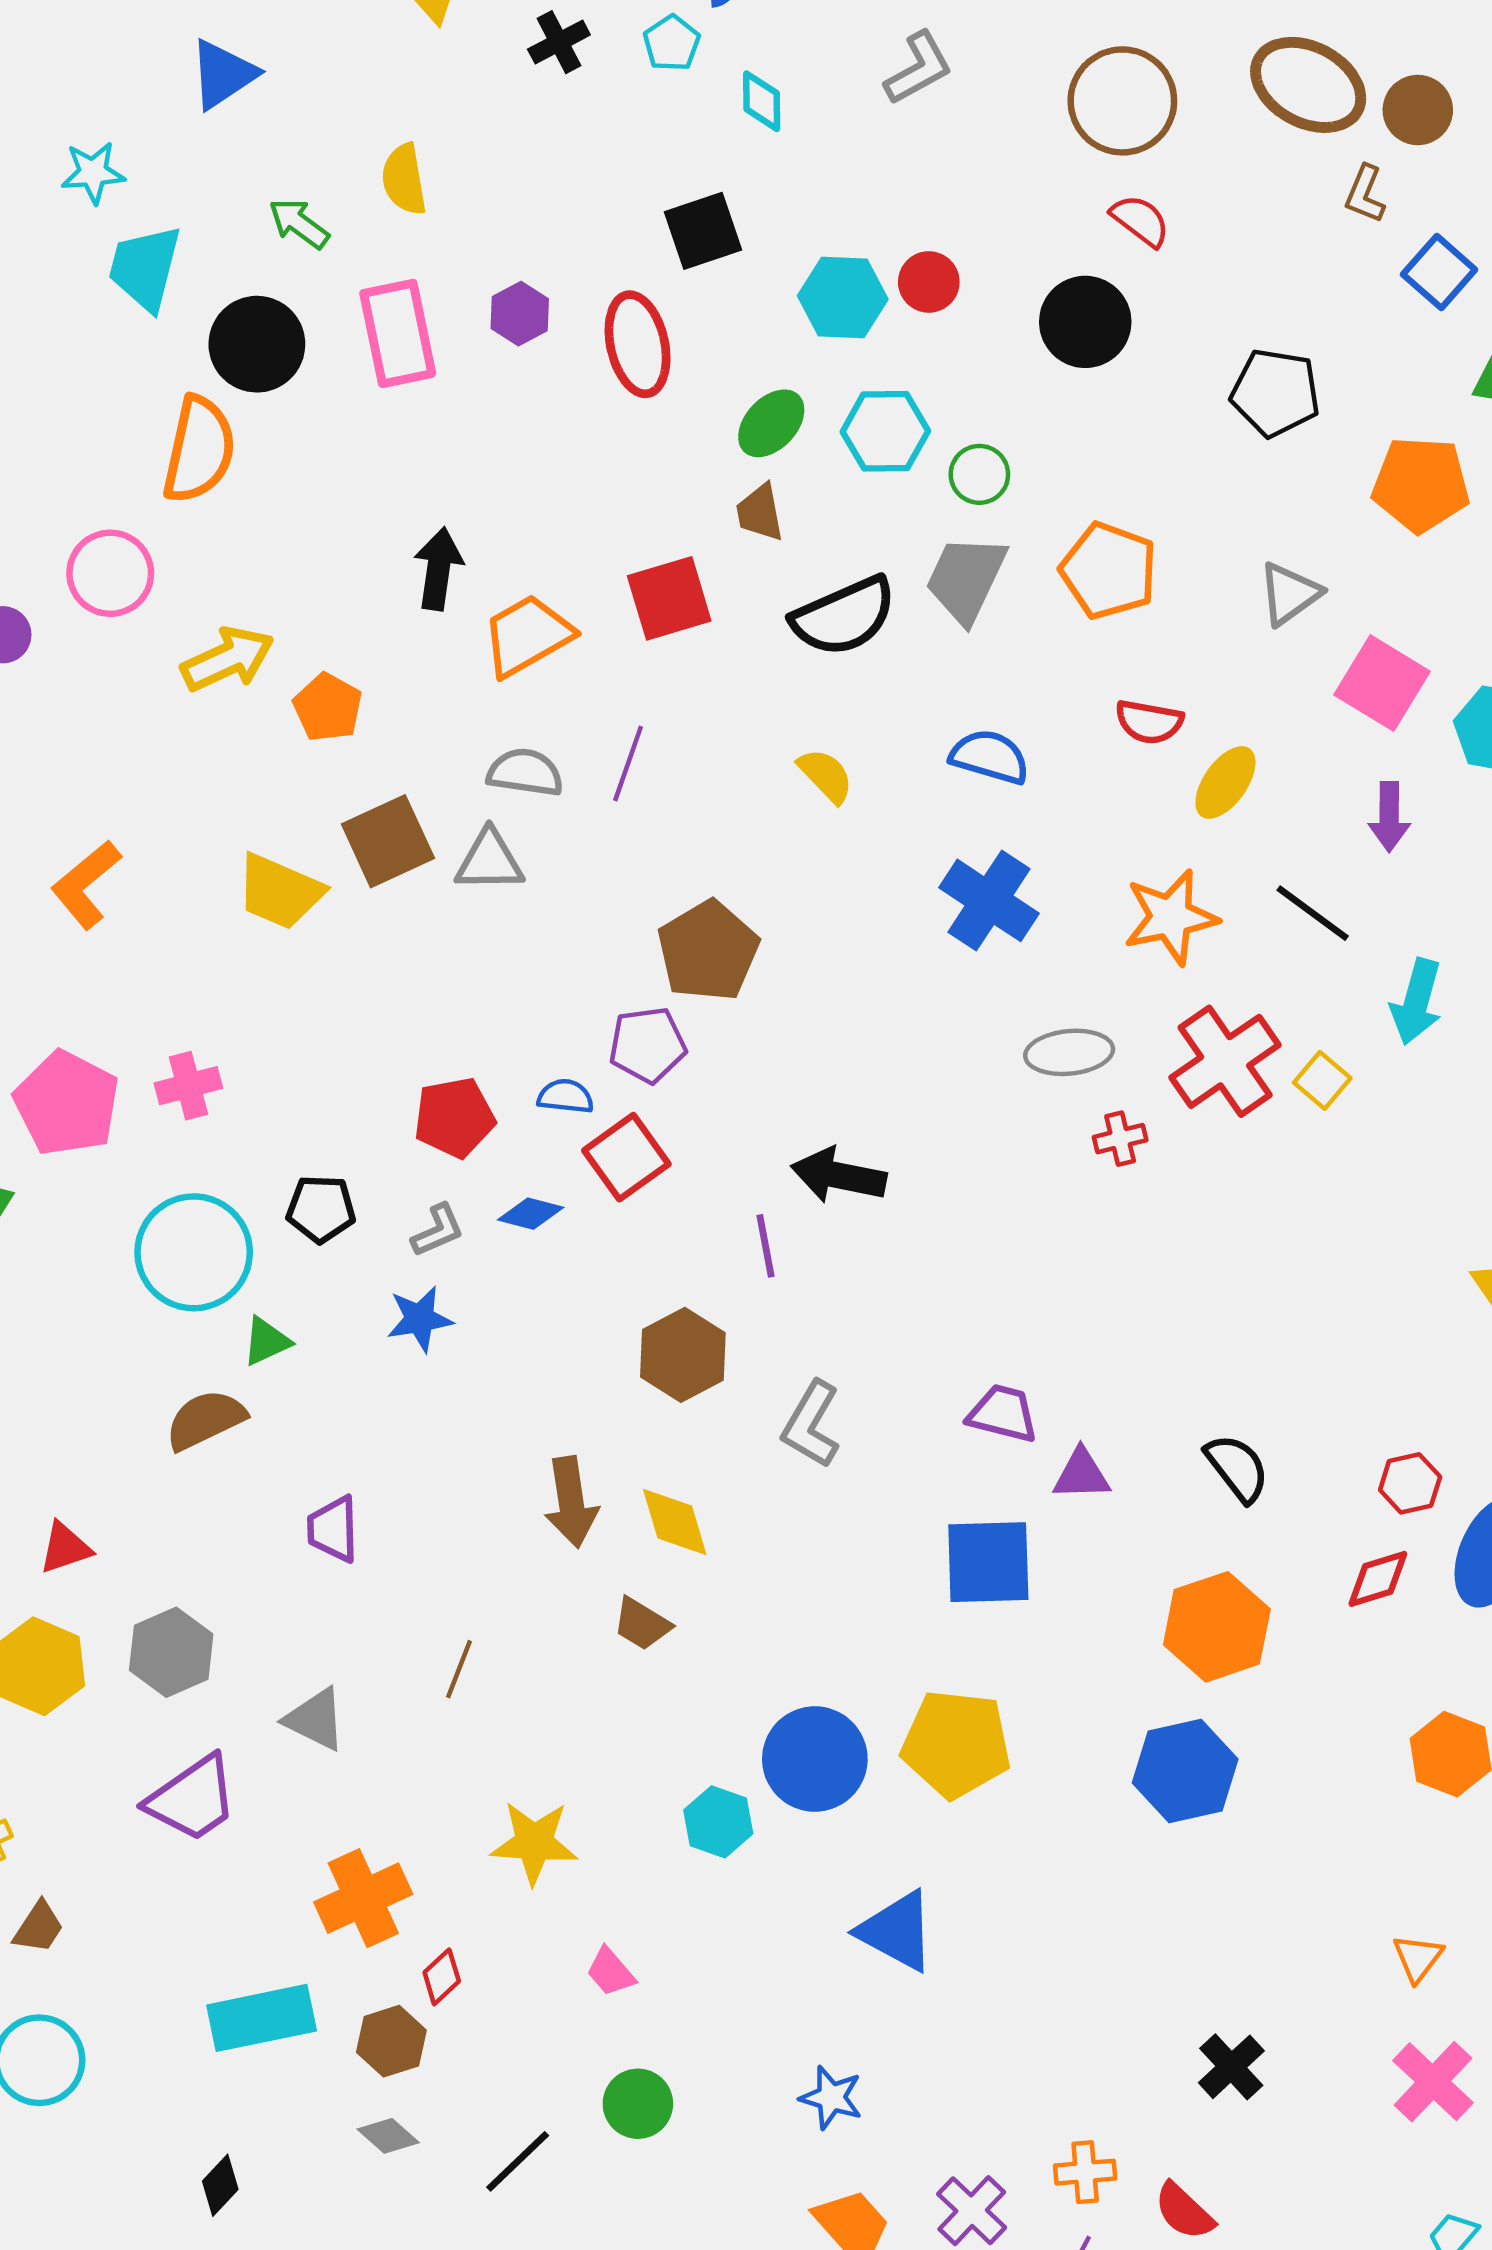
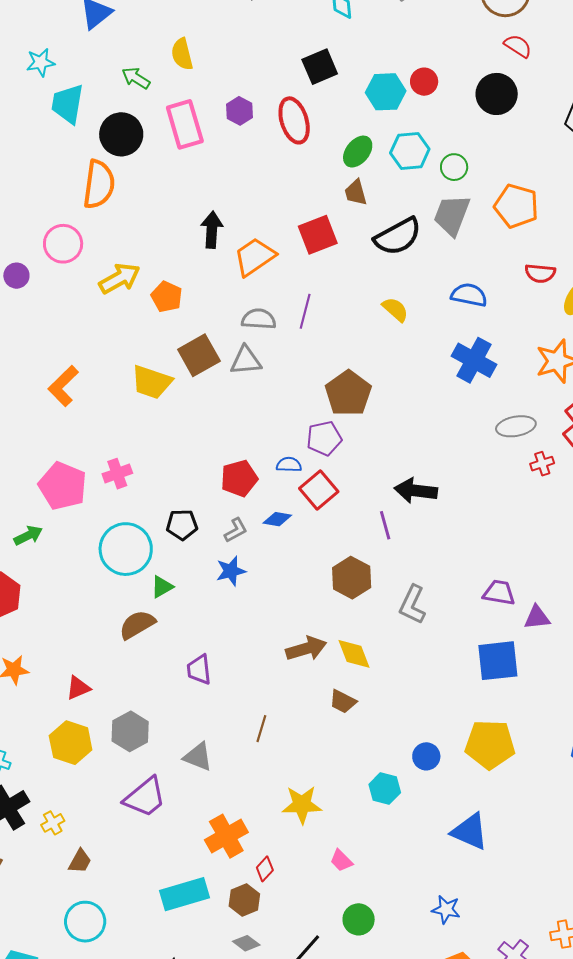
brown arrow: (571, 1502) -> (306, 649), turned -93
blue circle: (815, 1759) -> (426, 756), size x0.6

